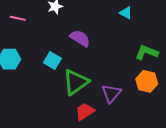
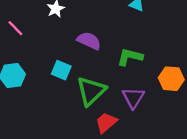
pink line: (18, 18) -> (15, 28), turned 42
green L-shape: (147, 52) -> (130, 57), moved

